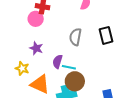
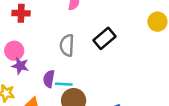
pink circle: (36, 19) -> (14, 51), moved
black rectangle: (106, 35) -> (105, 38), turned 72

